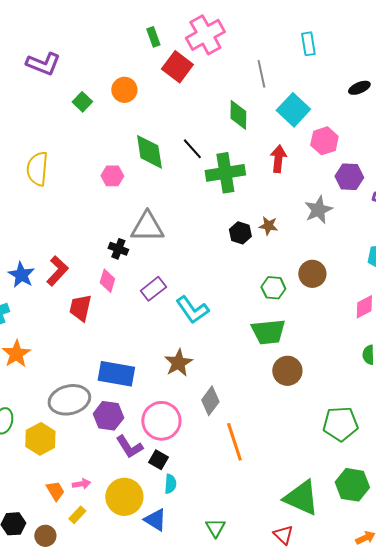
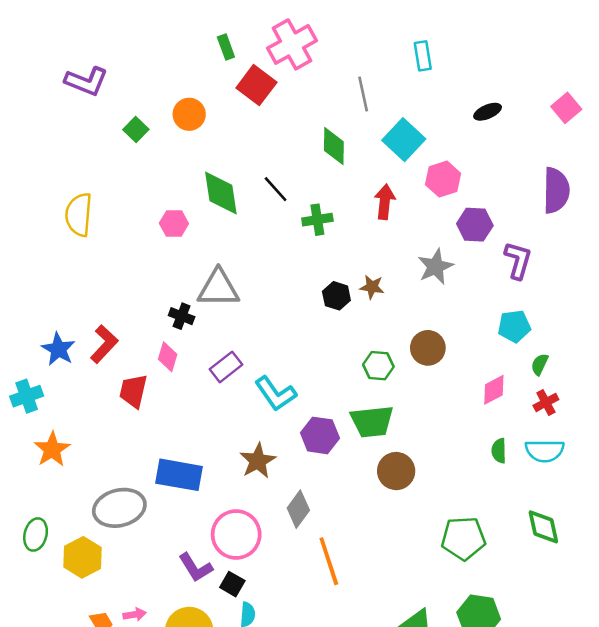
green cross: (225, 173) -> (317, 220), size x0.6
purple hexagon: (108, 416) -> (320, 435), moved

